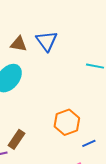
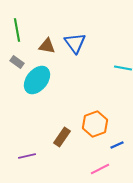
brown rectangle: (17, 139) -> (62, 137), moved

